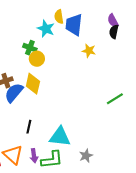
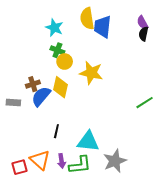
yellow semicircle: (59, 17) -> (87, 18), size x1.5
cyan star: (46, 29) -> (54, 28), moved
yellow star: (89, 51) -> (91, 73), moved, size x1.6
gray star: (86, 156) -> (115, 161), size x1.6

